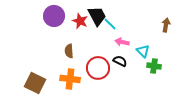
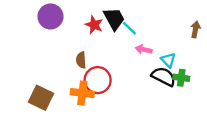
purple circle: (54, 16) -> (50, 16), moved
black semicircle: (120, 61) -> (164, 77), moved, size x1.5
red circle: (98, 68) -> (98, 80), moved

